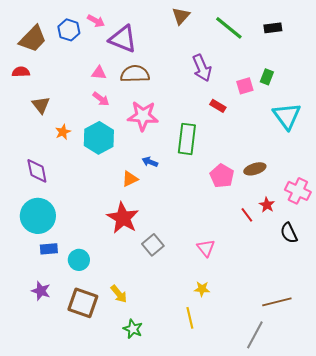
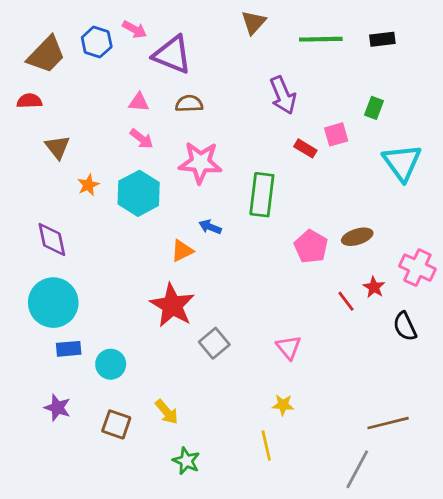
green line: (229, 28) -> (321, 39), turned -40
brown semicircle: (135, 74) -> (189, 104), size x0.7
pink square: (245, 86) -> (336, 134), moved
brown square: (83, 303) -> (116, 424), size x0.7

